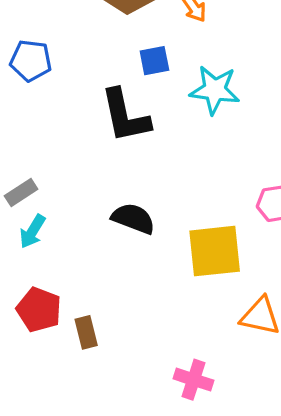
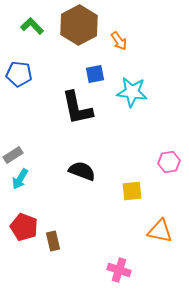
yellow square: (215, 251) -> (132, 191), size x0.6

